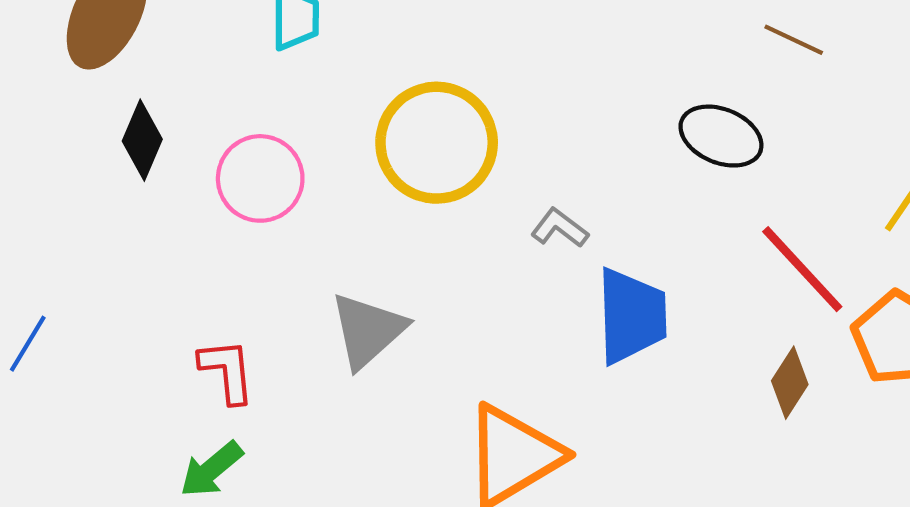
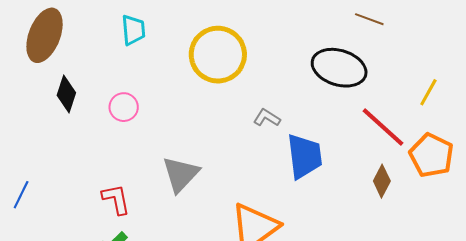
black ellipse: (721, 136) -> (339, 68), size x1.4
yellow circle: (437, 143) -> (218, 55), moved
pink circle: (260, 178) -> (124, 107), size x0.7

